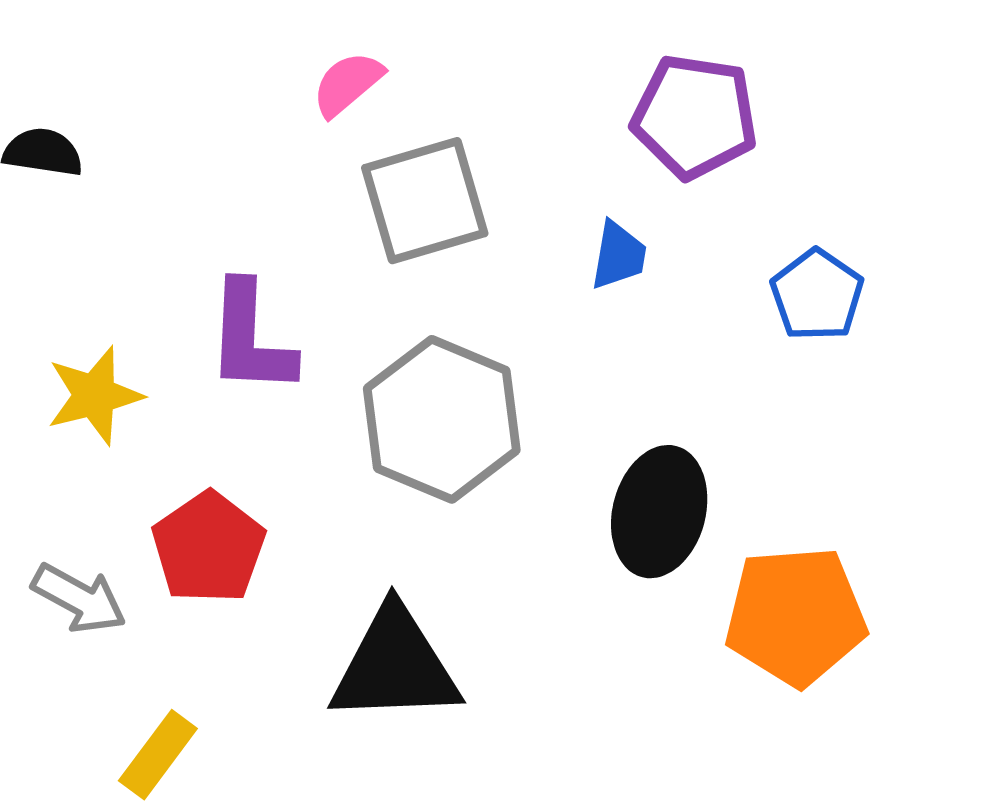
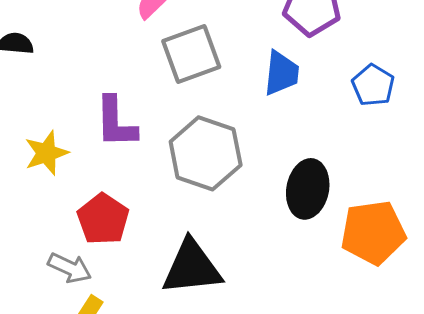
blue trapezoid: (619, 255) -> (281, 73), size x1.4
gray arrow: (79, 599) -> (70, 268), moved

